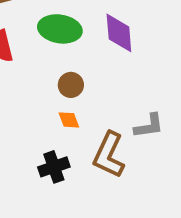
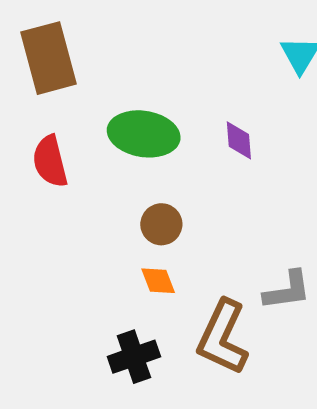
purple diamond: (119, 33) -> (239, 140), size x0.6

